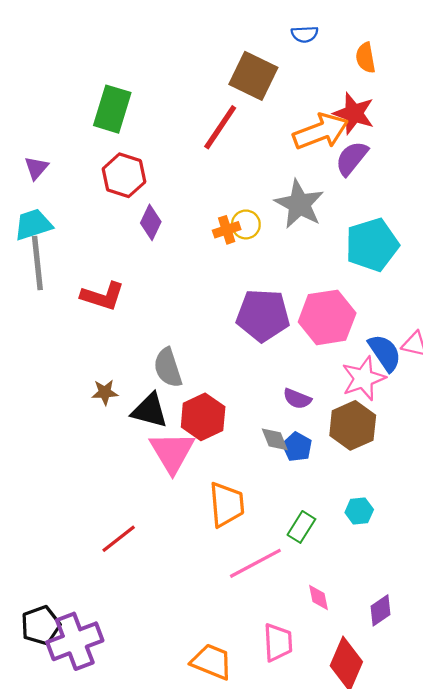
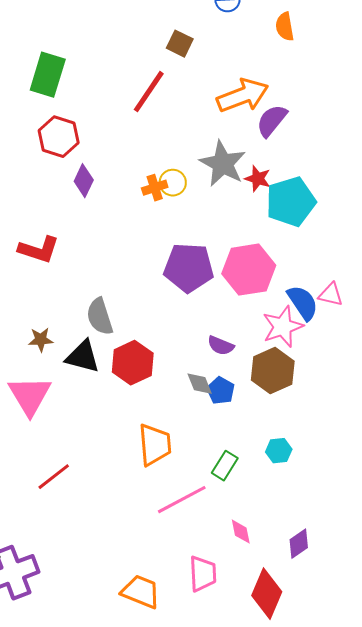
brown square: (253, 76) -> (180, 44), size x0.6
red star: (354, 113) -> (258, 179), moved, size x0.7
pink triangle: (172, 452) -> (30, 396), moved

